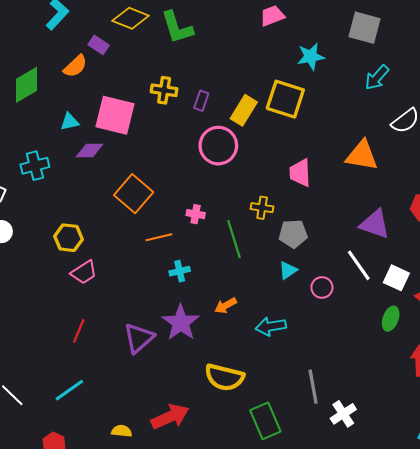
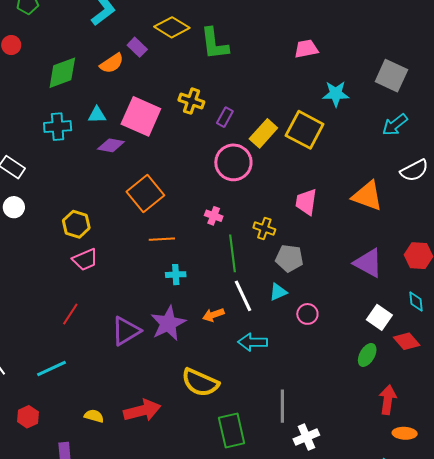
cyan cross: (35, 166) -> (58, 127), moved
pink cross: (196, 214) -> (214, 216), moved
white line: (359, 265) -> (243, 296), moved

